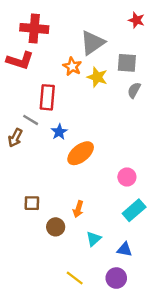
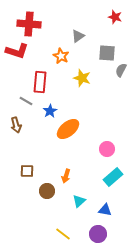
gray triangle: (92, 43) -> (78, 36), size x0.6
yellow star: (97, 77) -> (82, 78), moved
gray semicircle: (134, 90) -> (121, 70), moved
brown arrow: (15, 138) -> (16, 125), moved, turned -42

